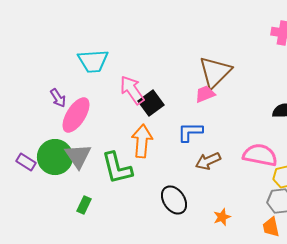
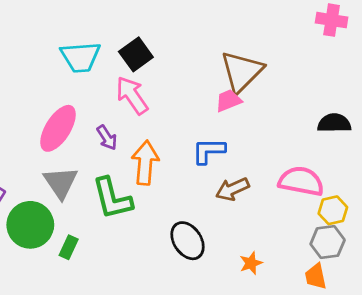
purple arrow: (58, 98) -> (107, 138), moved
black square: (151, 103) -> (136, 54), moved
green circle: (55, 157) -> (30, 225), moved

